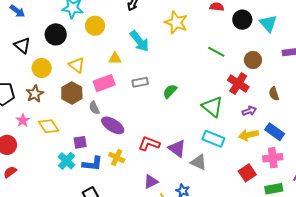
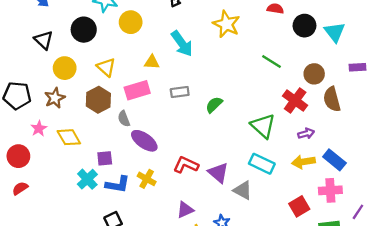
brown semicircle: (274, 94) -> (332, 99), moved, size x1.5

